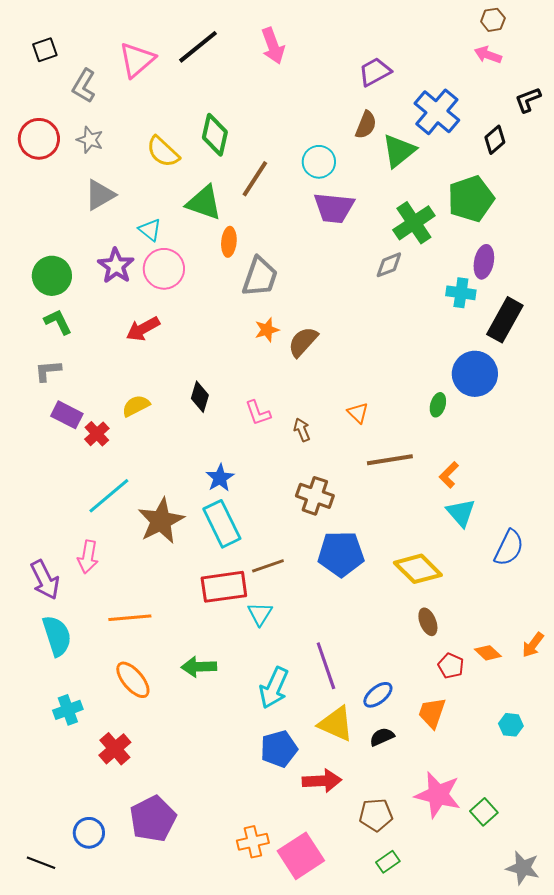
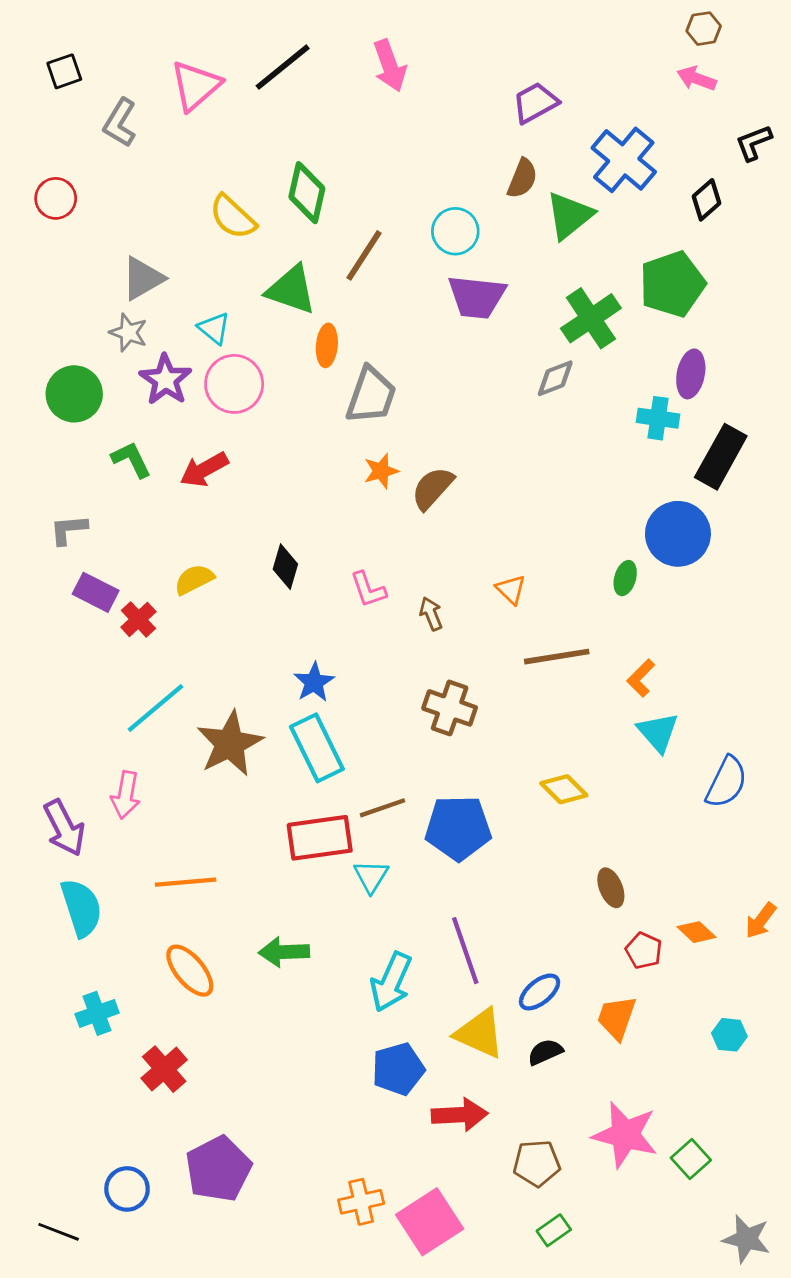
red circle: (39, 139) -> (56, 198), size x0.7
gray star: (90, 140) -> (128, 333), moved
green L-shape: (58, 322) -> (131, 460), moved
blue pentagon: (341, 554) -> (458, 828), moved
yellow diamond: (418, 569) -> (564, 789), moved, size x0.7

